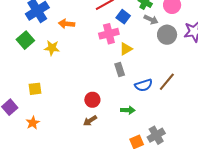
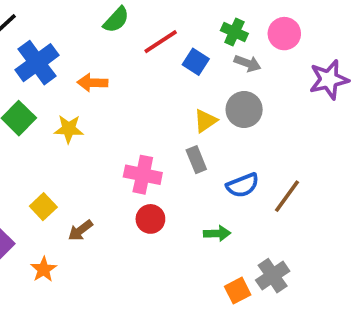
pink cross: (109, 34) -> (143, 175), moved, turned 30
gray circle: (167, 35) -> (244, 110), moved
brown line: (167, 82) -> (287, 196), moved
yellow square: (35, 89) -> (43, 207), turned -32
brown arrow: (90, 121) -> (80, 230), moved

